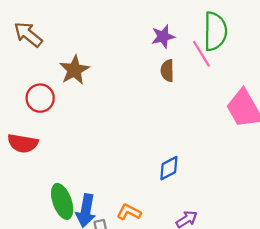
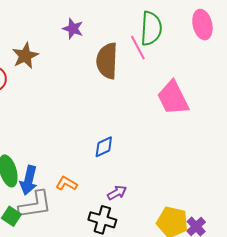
purple star: (163, 37) -> (73, 29), moved, turned 30
brown semicircle: (167, 71) -> (107, 61), size x1.8

